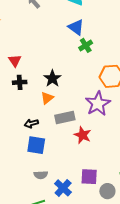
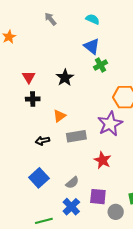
black star: (52, 78) -> (65, 78), moved
red star: (82, 135) -> (102, 160), moved
blue square: (36, 145) -> (39, 178), moved, turned 36
gray semicircle: (41, 175) -> (72, 183), moved, turned -40

